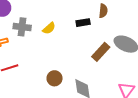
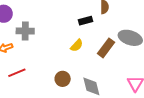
yellow semicircle: (49, 28) -> (77, 45), moved

